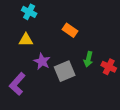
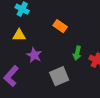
gray square: (65, 71) -> (59, 76), moved

